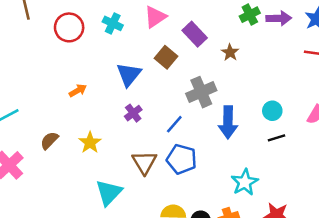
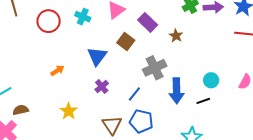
black line: (276, 138) -> (203, 101), moved
brown semicircle: (49, 140) -> (21, 110), moved, turned 35

